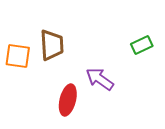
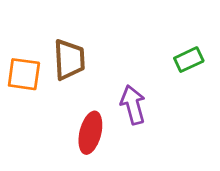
purple arrow: (100, 79) -> (133, 105), turned 40

